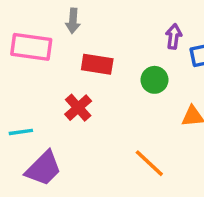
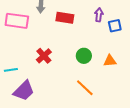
red rectangle: (97, 64) -> (65, 18), moved
green circle: (154, 80) -> (84, 56), moved

